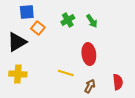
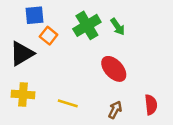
green cross: (68, 20) -> (87, 25), size x1.5
red ellipse: (89, 54) -> (114, 69), turned -35
yellow line: (66, 73) -> (68, 103), moved

